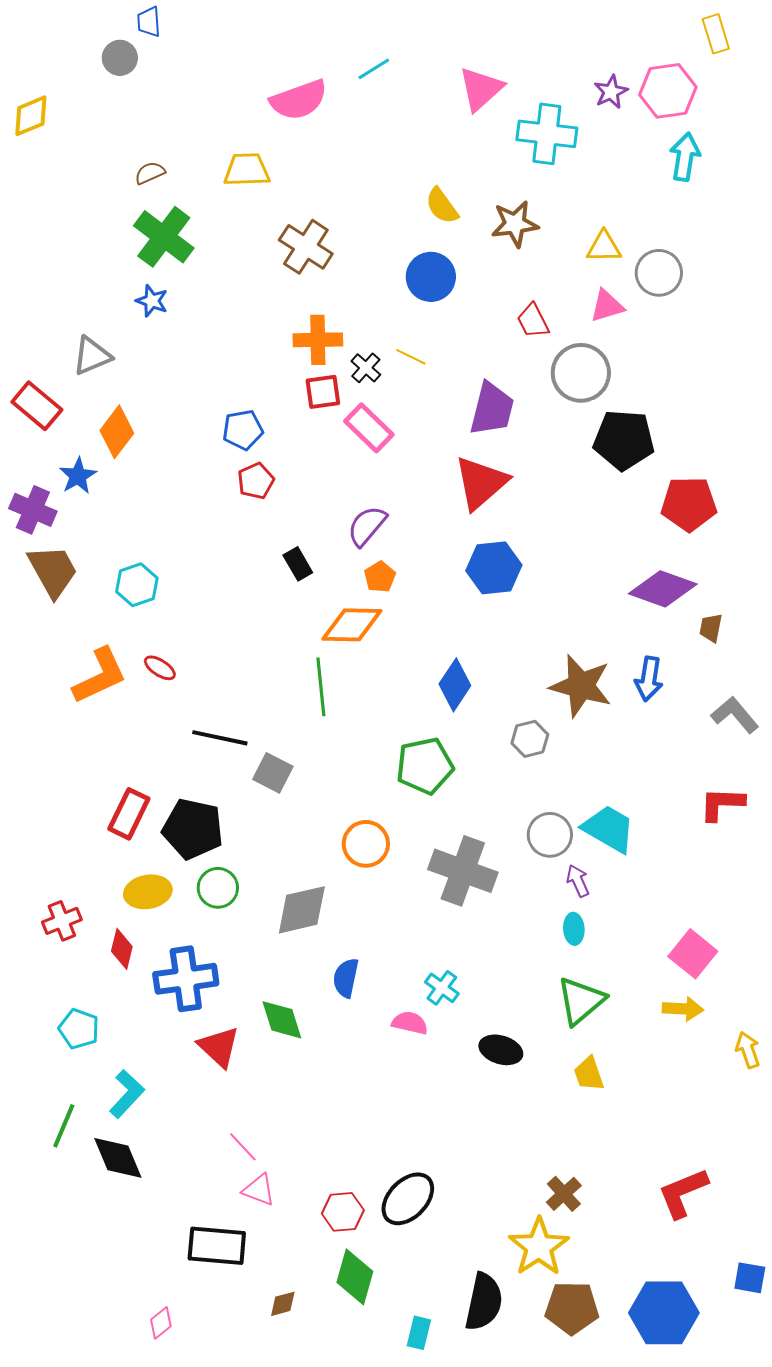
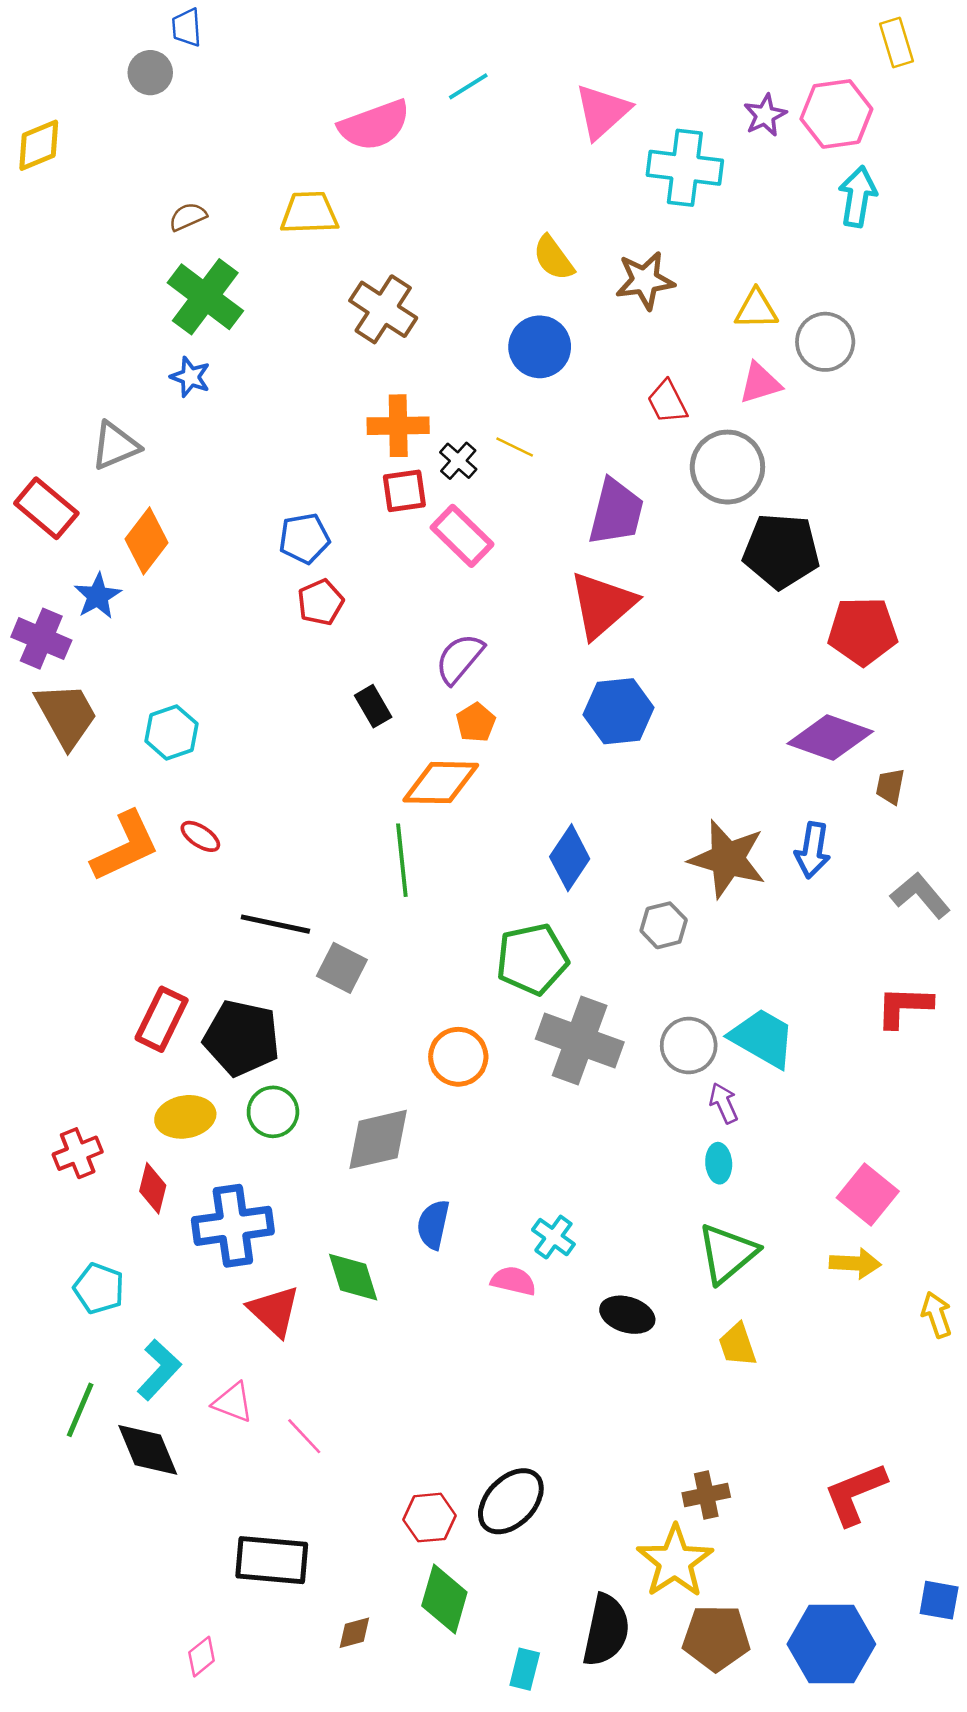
gray cross: (463, 871) -> (580, 1040), moved
pink triangle: (259, 1190) -> (233, 1402), moved
brown cross: (564, 1194) -> (706, 1495), turned 30

